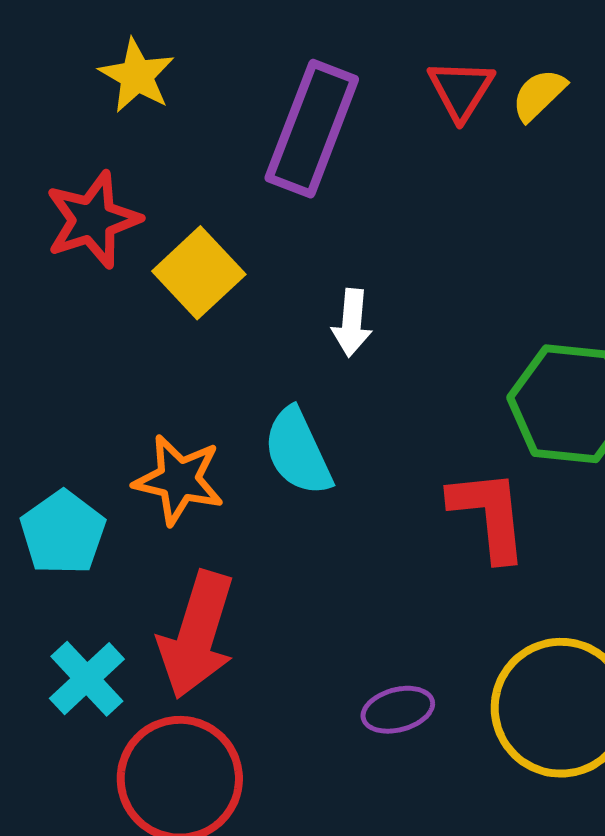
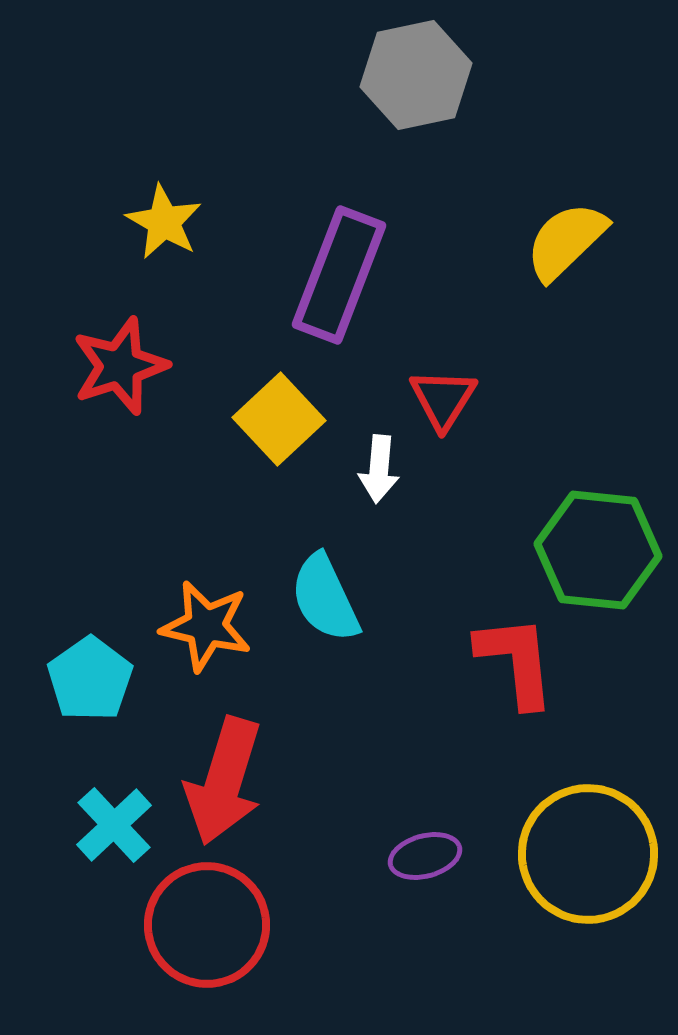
red triangle: (461, 90) -> (443, 399), moved
yellow semicircle: (539, 95) -> (566, 241), size x1.5
yellow square: (199, 273) -> (279, 419), moved

